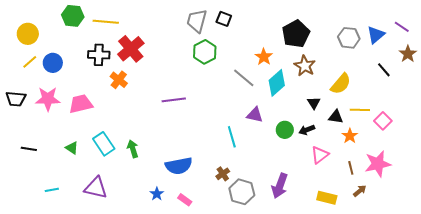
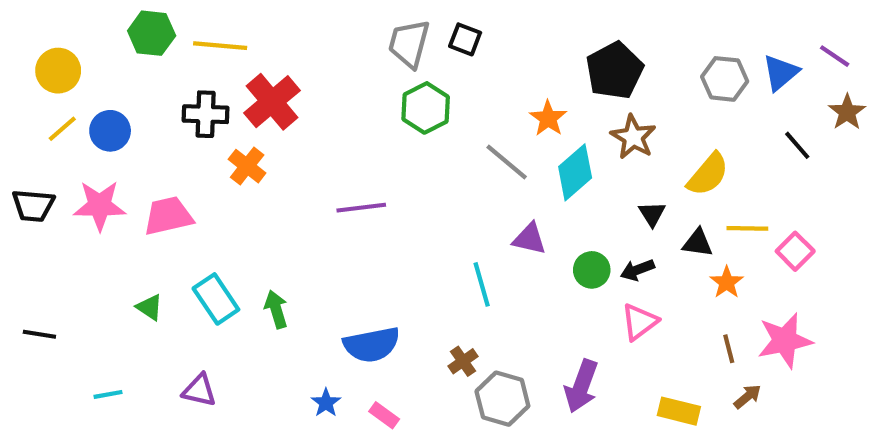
black line: (29, 149) -> (39, 334), moved
pink triangle: (320, 155) -> (639, 322), moved
purple triangle: (96, 188) -> (199, 390), size x0.7

